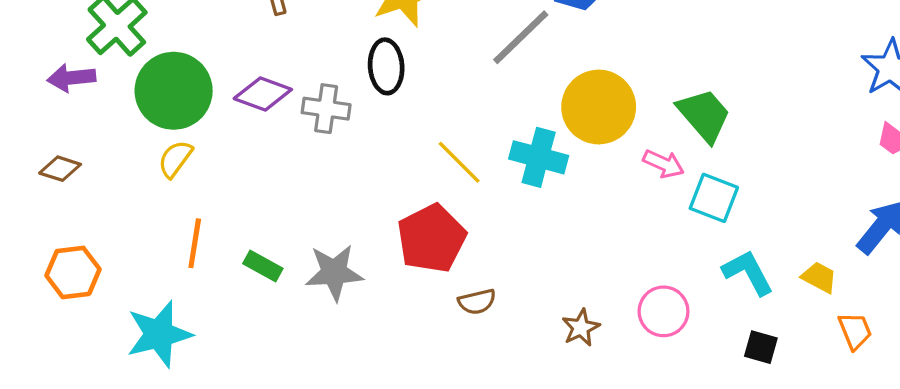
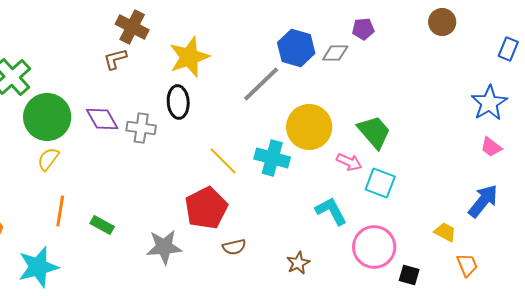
purple diamond: (263, 94) -> (102, 119), turned 40
gray star: (334, 272) -> (164, 247), moved
cyan L-shape: (748, 272) -> (331, 211), moved
pink circle: (664, 311) -> (374, 247), moved, size x1.4

